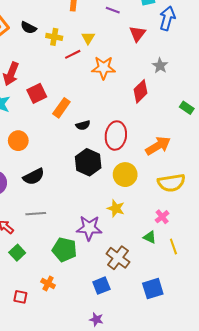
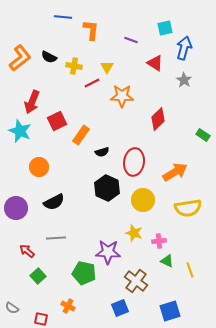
red triangle: (137, 34) -> (155, 63), turned -36
gray star: (160, 66) -> (184, 80), moved
pink cross: (162, 217) -> (159, 241), moved, turned 32

